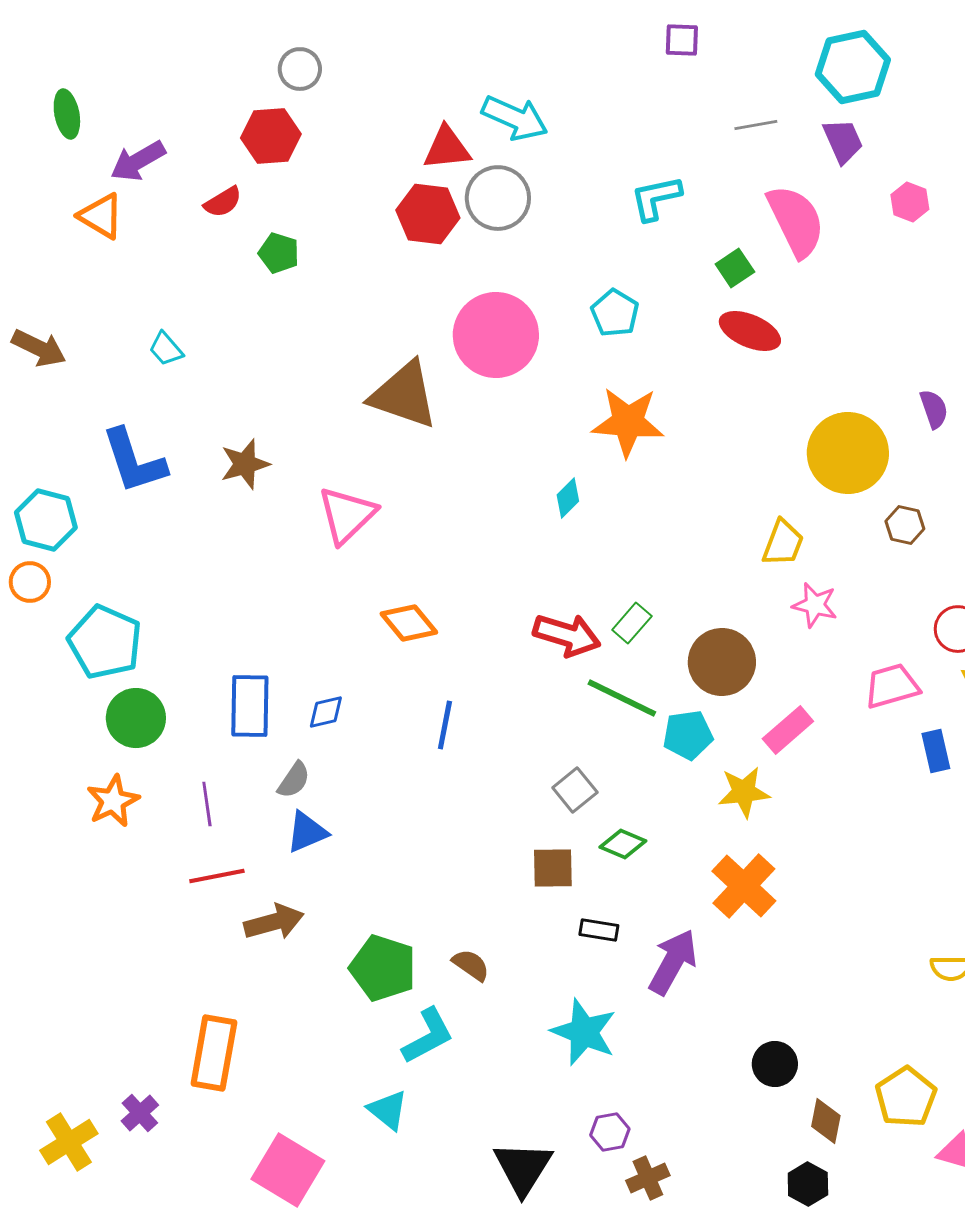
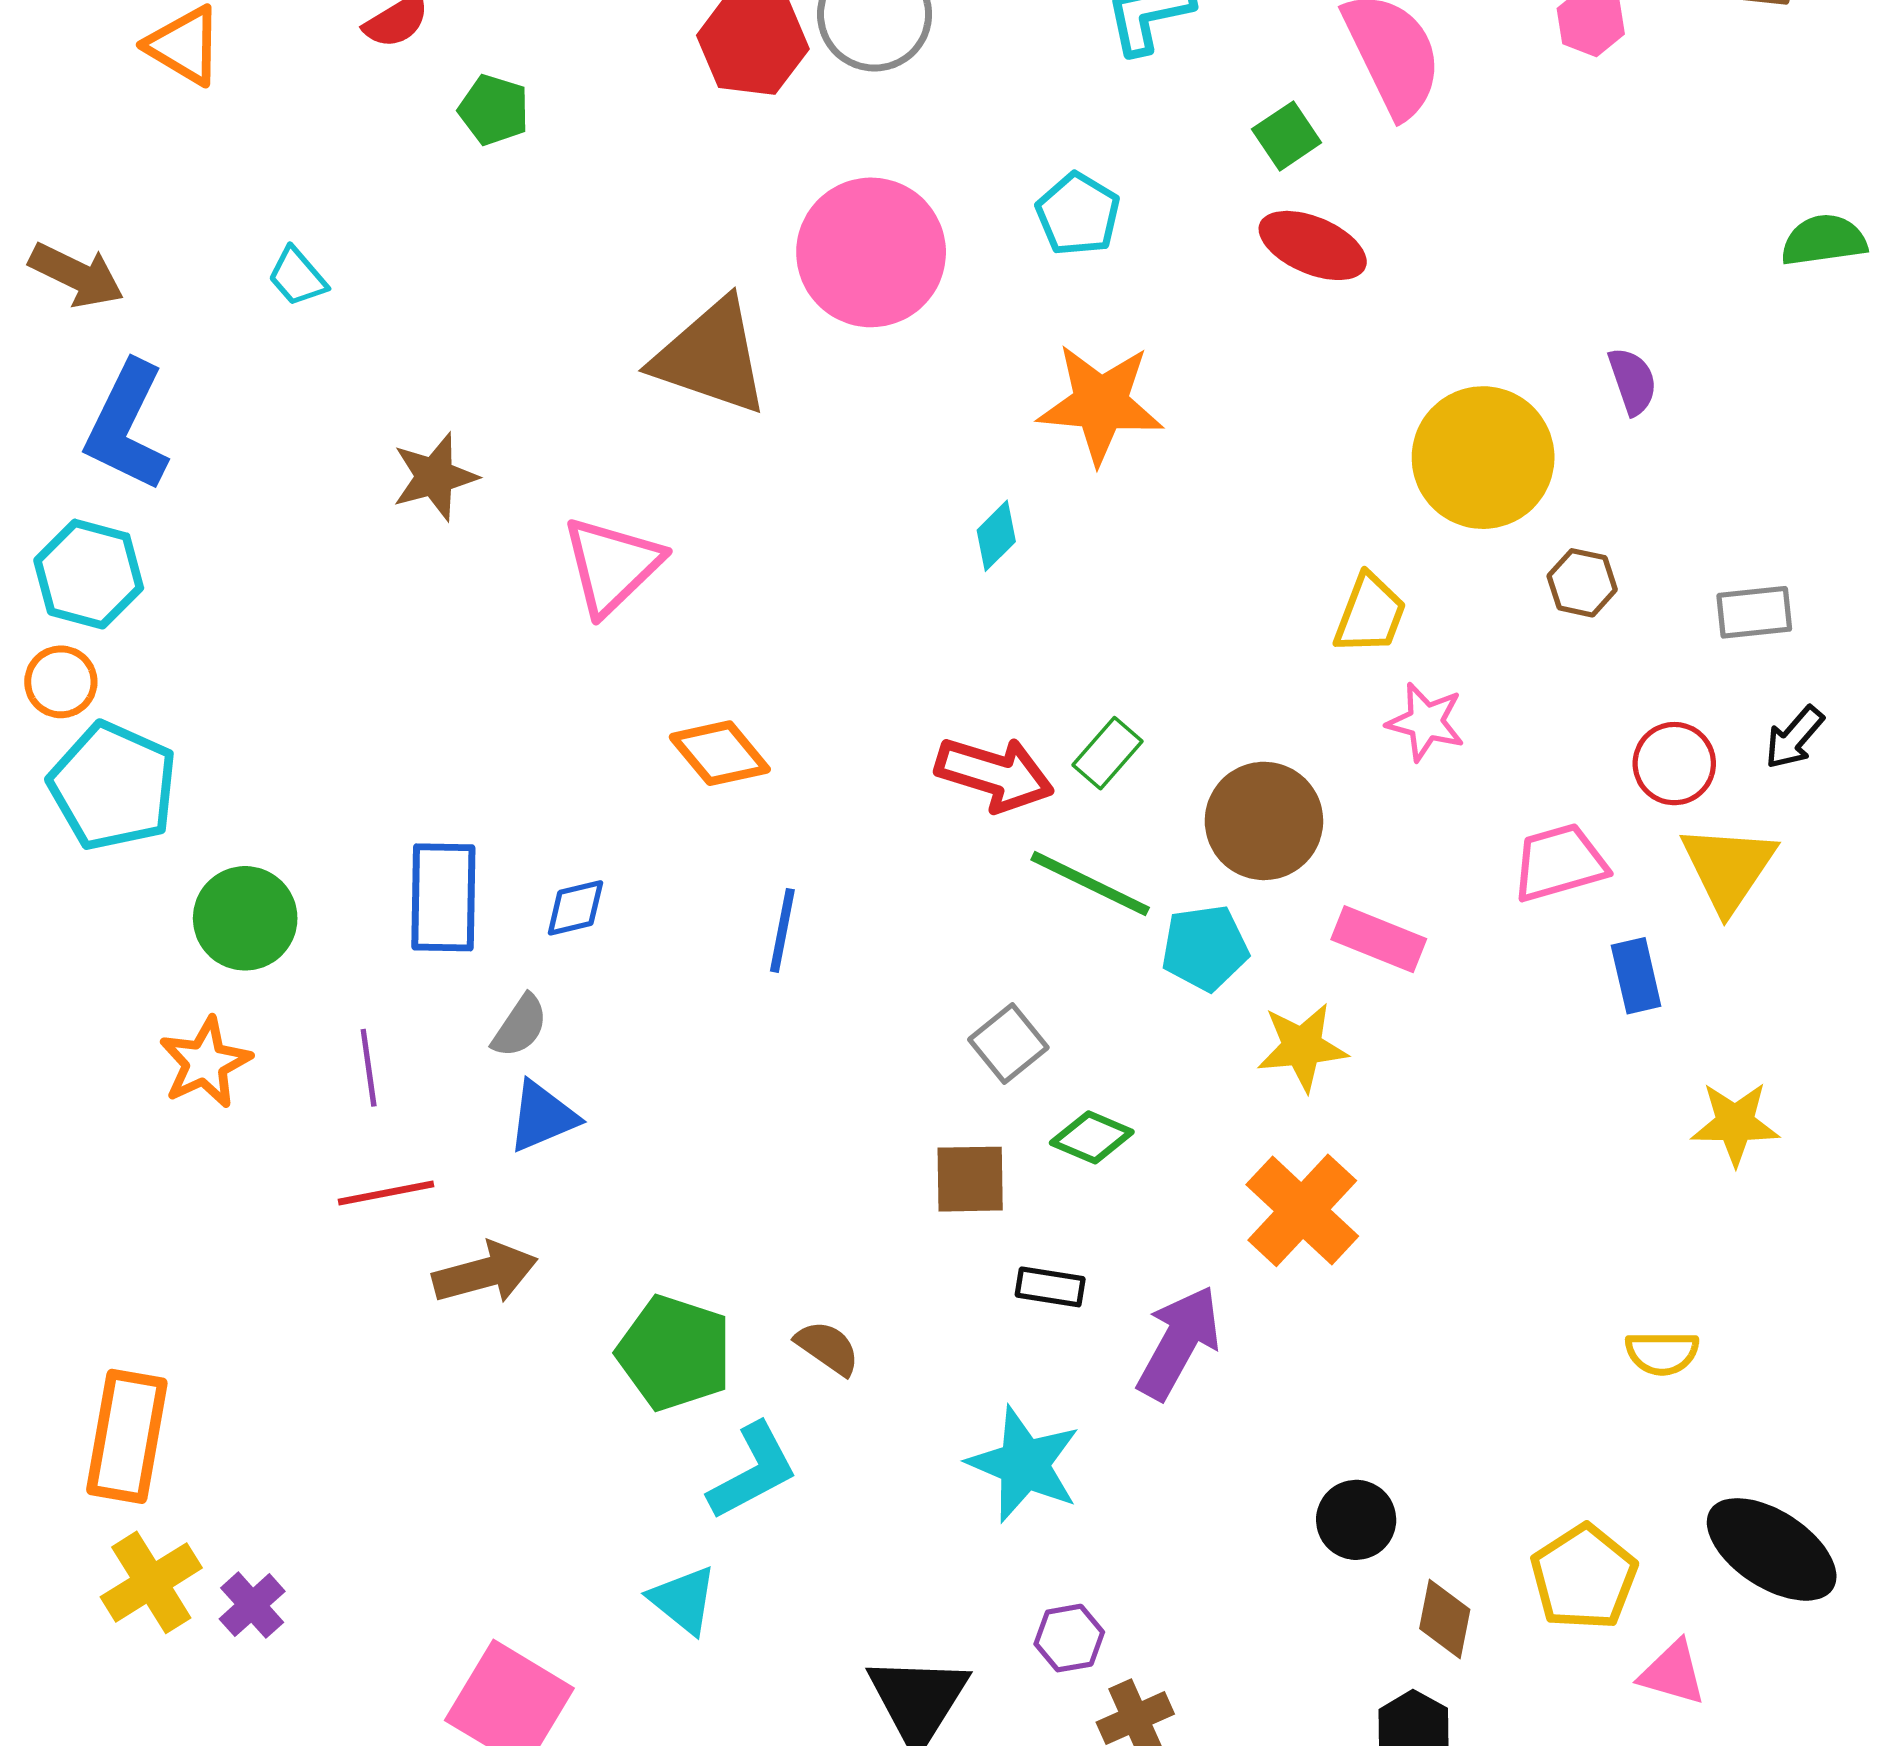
blue L-shape: (134, 461) -> (127, 426), moved, turned 44
cyan pentagon: (105, 642) -> (113, 786), moved
pink rectangle: (788, 730) -> (1379, 939), turned 63
orange rectangle: (214, 1053) -> (127, 1436), moved
yellow cross: (69, 1142) -> (151, 1582), moved

